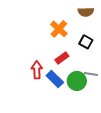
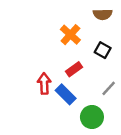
gray line: (91, 74) -> (109, 88), turned -56
green circle: (77, 81) -> (92, 117), moved

